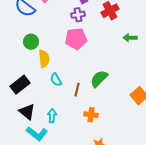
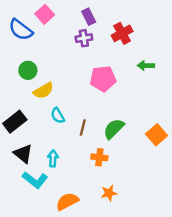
pink pentagon: (76, 39) -> (103, 79), moved
yellow semicircle: (44, 59) -> (43, 91), turned 66
green semicircle: (99, 79) -> (114, 129), moved

